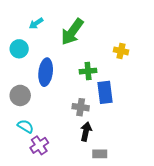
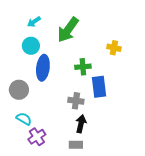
cyan circle: (19, 49) -> (31, 46), moved
gray rectangle: (100, 154) -> (76, 145), moved

